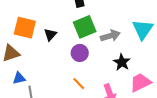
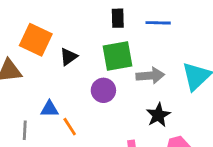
blue triangle: (19, 78) -> (49, 109), moved
orange line: (79, 84) -> (70, 127), moved

